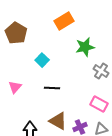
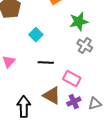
gray cross: (101, 71) -> (85, 46), moved
pink rectangle: (99, 104) -> (72, 79), moved

